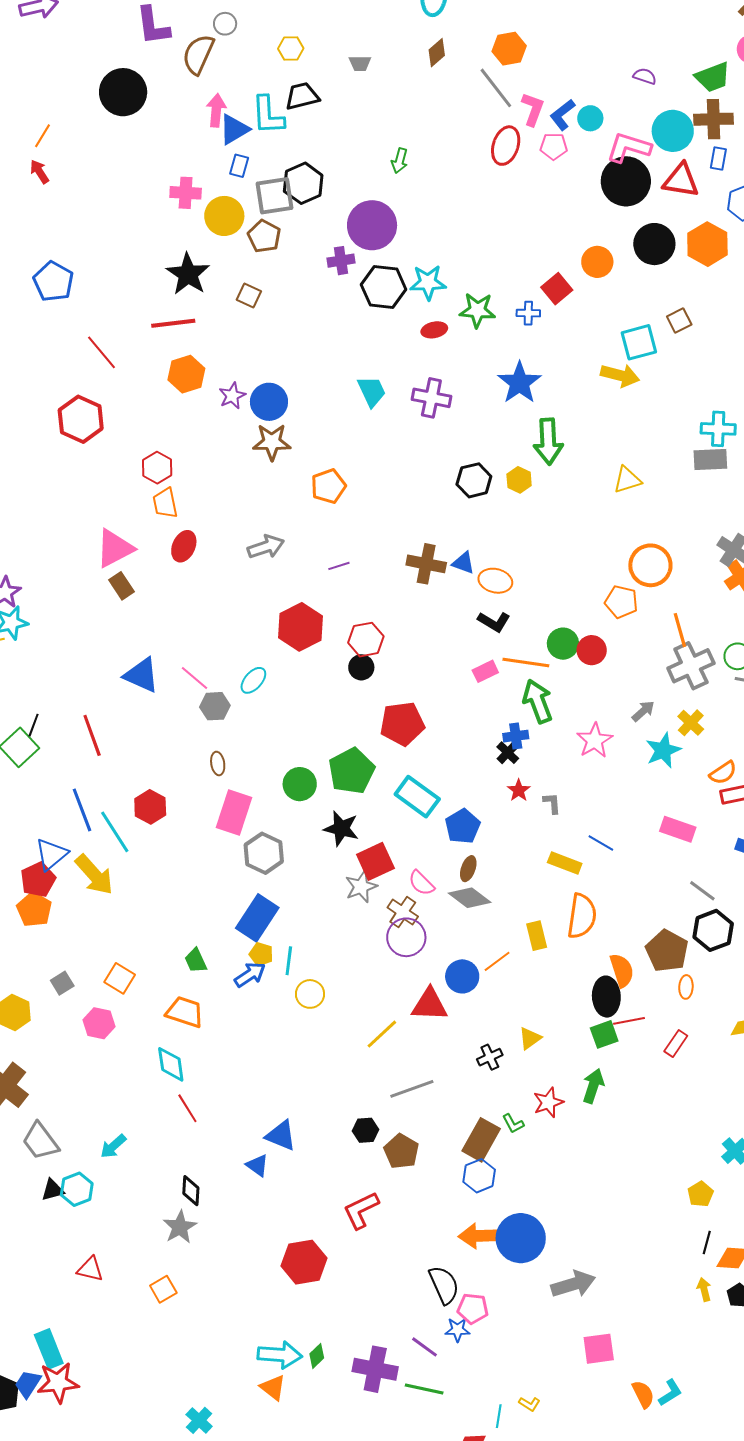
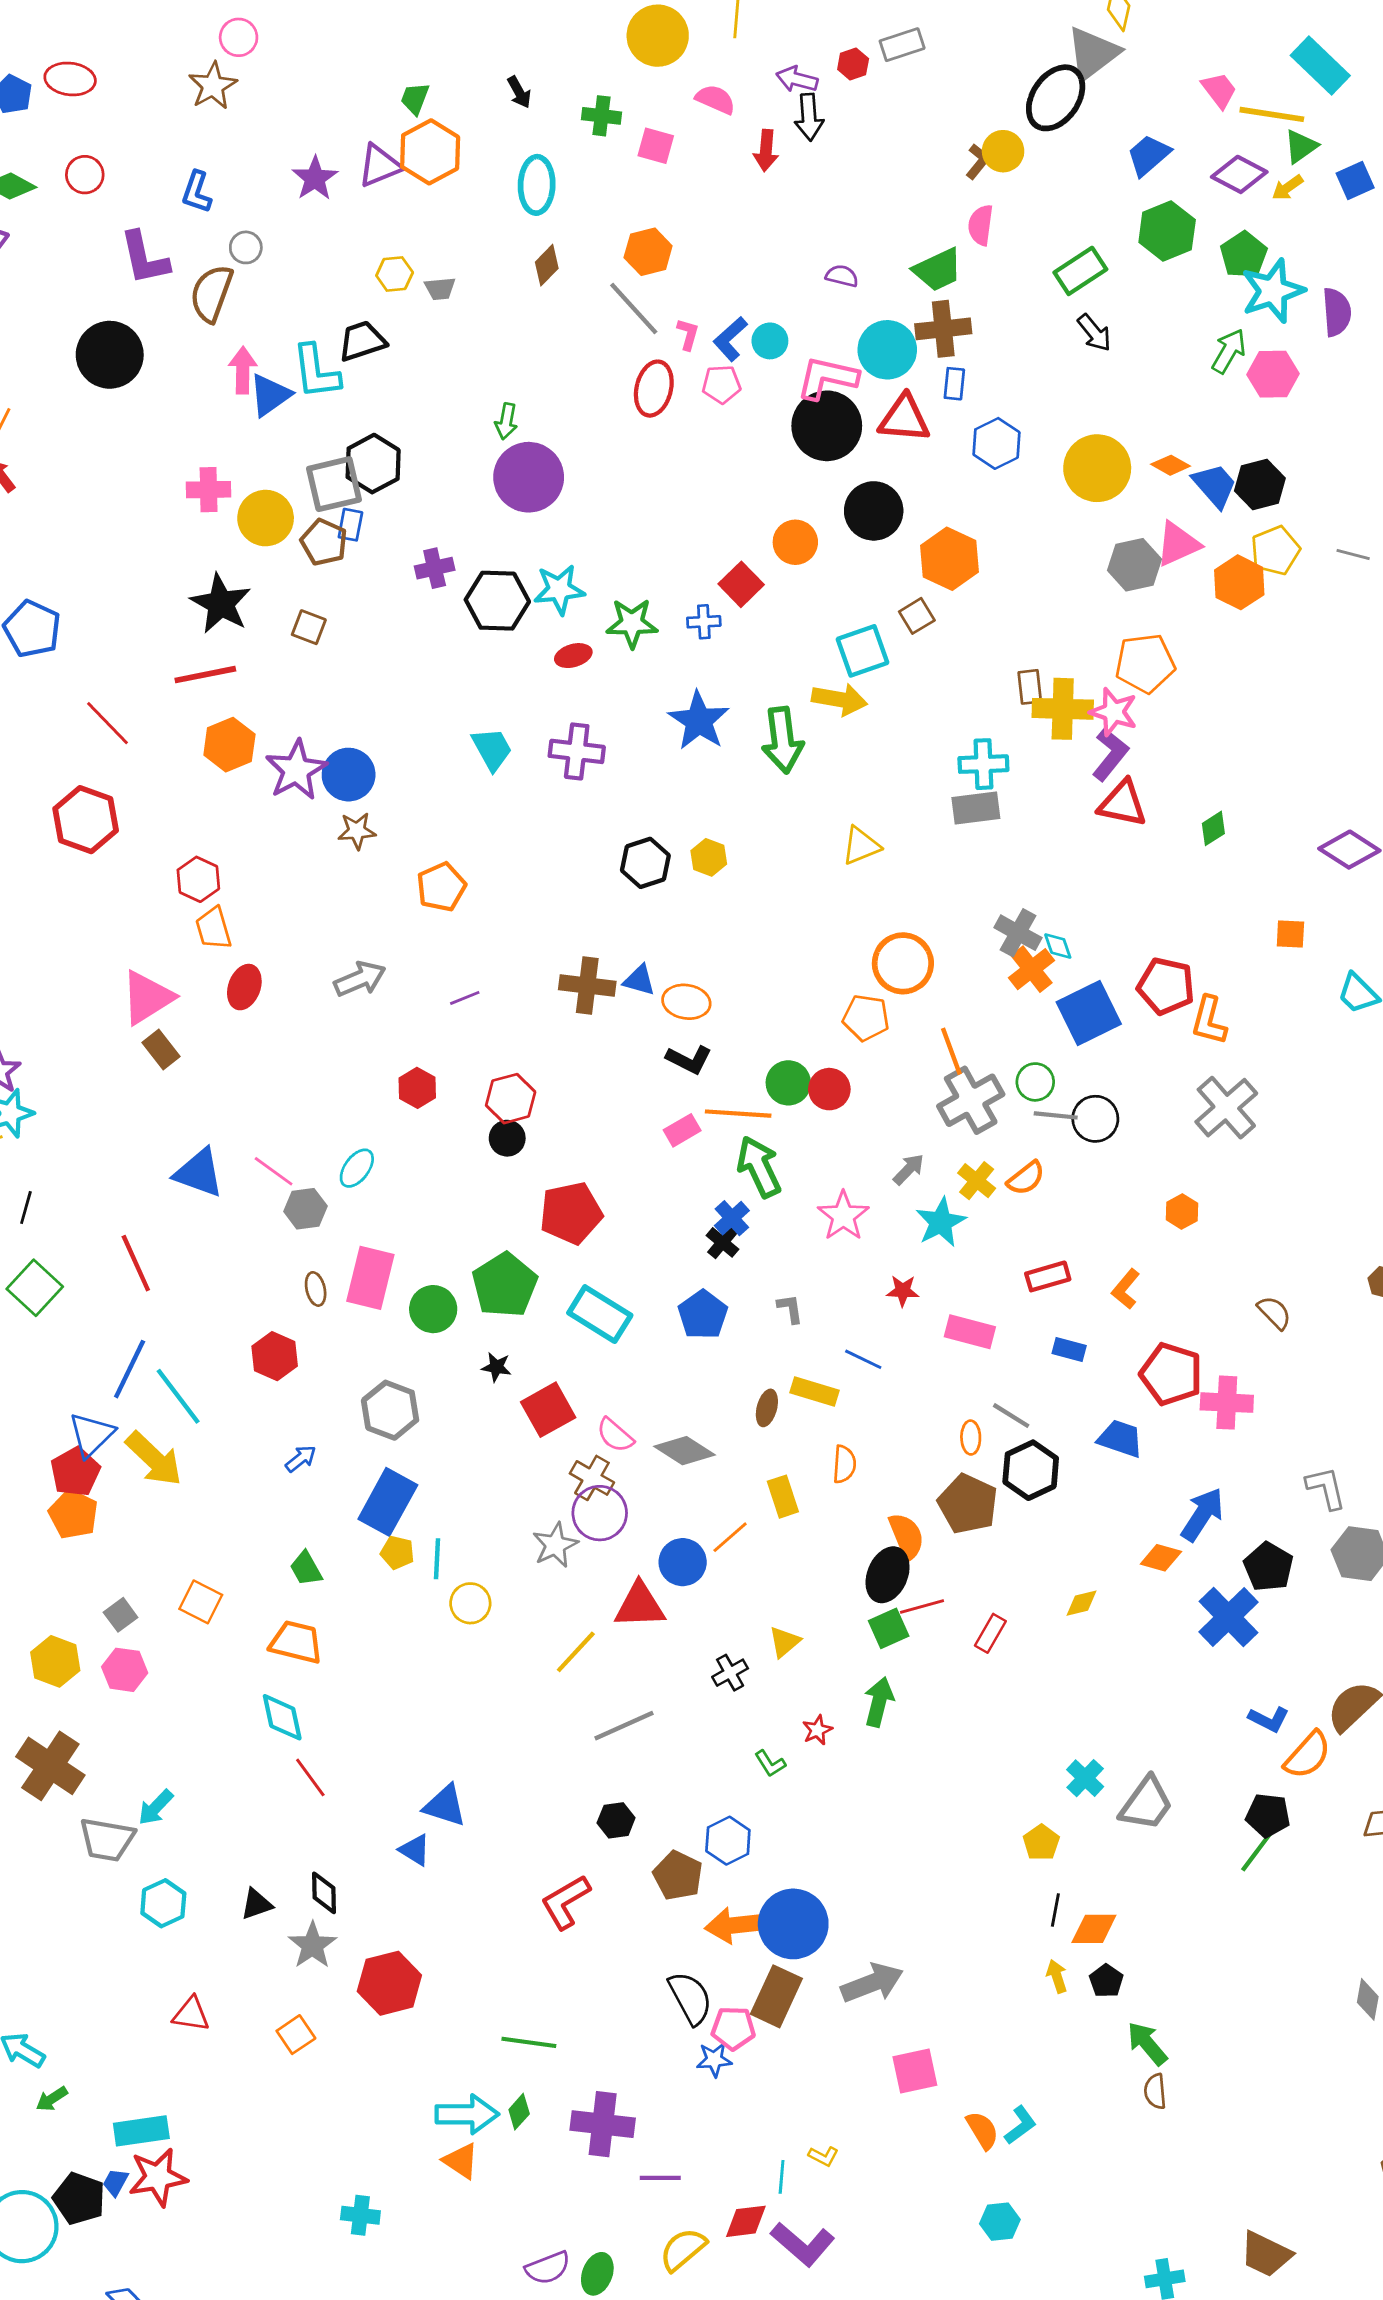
yellow hexagon: (291, 48) -> (395, 274), moved
pink L-shape: (533, 109) -> (688, 334), size x0.7
blue rectangle: (239, 166) -> (350, 525), moved
purple circle: (372, 225) -> (529, 477), moved
orange hexagon: (707, 244) -> (949, 559), moved
purple star: (232, 396) -> (296, 770), size x1.6
green arrow: (548, 441) -> (783, 740), moved
brown star: (272, 442) -> (357, 831), size x0.7
red hexagon: (300, 627) -> (417, 1088), size x0.6
black line: (34, 725) -> (26, 1208), moved
blue cross: (516, 736) -> (732, 1218), turned -30
orange semicircle: (723, 773) -> (1026, 1178), moved
red star: (519, 790) -> (903, 1291), moved, turned -30
red hexagon: (150, 807) -> (275, 1356), moved
blue line: (82, 810) -> (130, 1369), turned 51
pink rectangle: (234, 812) -> (370, 1278), moved
blue pentagon: (463, 826) -> (703, 1315), moved
black star: (341, 828) -> (496, 1367), size x0.6
brown ellipse: (468, 869) -> (767, 1408), moved
gray star: (361, 887) -> (555, 1545), moved
orange semicircle: (582, 916) -> (844, 1464), size x0.6
blue arrow: (250, 975) -> (301, 1459), moved, size x0.7
orange ellipse: (686, 987) -> (971, 1438), moved
black ellipse: (606, 997) -> (888, 1575), turned 30
pink hexagon: (99, 1023) -> (125, 1670), moved
red star: (548, 1102) -> (817, 1730), size x0.7
black hexagon: (365, 1130) -> (616, 1820), moved
brown rectangle: (481, 1140) -> (776, 1996), moved
gray trapezoid: (40, 1141) -> (107, 1840), turned -39
cyan arrow: (113, 1146) -> (156, 1807), moved
brown pentagon: (401, 1151) -> (678, 1876), moved
black triangle: (53, 1190) -> (256, 1904), moved
red hexagon: (304, 1262) -> (389, 1983), moved
purple line: (424, 1347) -> (660, 2178), moved, turned -32
cyan rectangle: (49, 1349) -> (141, 2131), turned -72
blue trapezoid: (28, 1384) -> (116, 2182), size x0.7
green line: (424, 1389) -> (529, 2042), moved
cyan cross: (199, 1420) -> (360, 2215), turned -32

